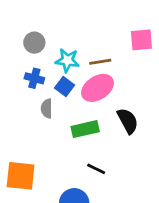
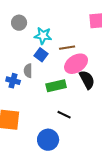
brown line: (100, 62) -> (67, 48), moved
blue cross: (34, 78) -> (13, 81), moved
pink ellipse: (98, 88) -> (76, 64), moved

